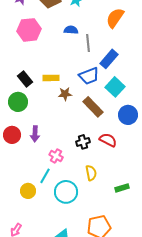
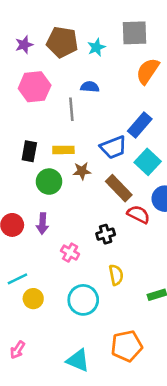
gray line: (88, 43) -> (71, 109), moved
black rectangle: (25, 79) -> (29, 151), turned 49
green circle: (18, 102) -> (49, 182), moved
red semicircle: (108, 140) -> (138, 214), moved
cyan line: (45, 176) -> (17, 279), moved, turned 35

